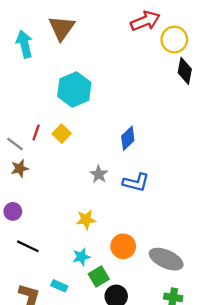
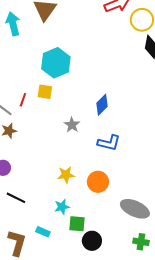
yellow square: (62, 134) -> (45, 92), moved, turned -35
gray star: (99, 174) -> (72, 125), moved
orange circle: (123, 246) -> (98, 182), moved
green square: (99, 277) -> (77, 224), turned 36

